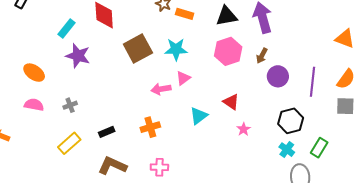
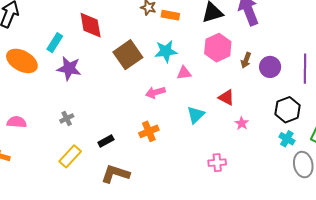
brown arrow: (262, 56) -> (246, 60), moved
orange ellipse: (34, 73) -> (22, 61), moved, size x1.4
pink triangle: (183, 78) -> (184, 73), moved, turned 35
pink semicircle: (34, 105) -> (17, 122), moved
pink cross: (159, 167) -> (217, 163), moved

